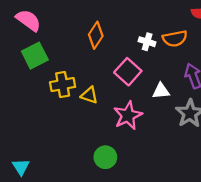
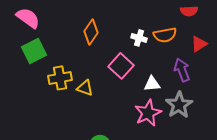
pink star: (128, 115) -> (148, 113), moved

